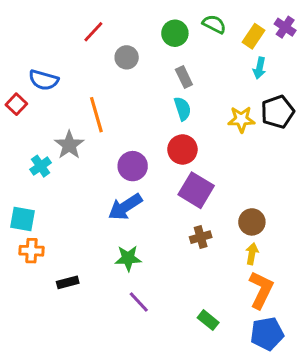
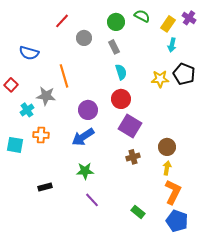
gray rectangle: (184, 77) -> (114, 47), moved
red square: (16, 104) -> (11, 85), moved
black pentagon: (278, 112) -> (184, 74), turned -30
gray star: (69, 145) -> (46, 96), turned -30
orange cross: (31, 251) -> (41, 135), moved
blue pentagon: (267, 334) -> (177, 221), turned 30

